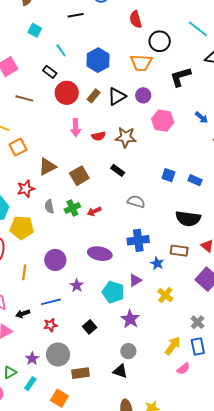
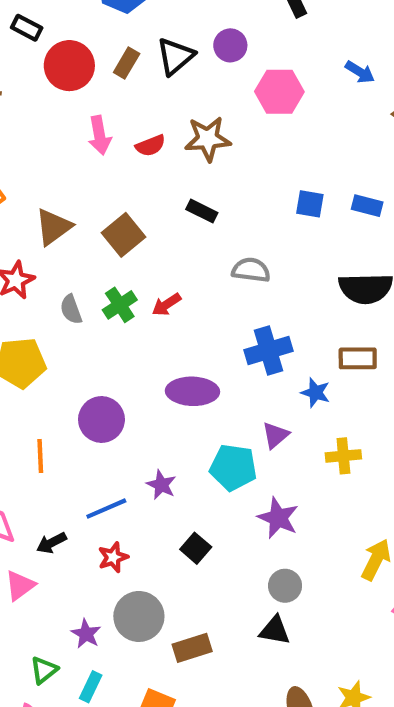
purple star: (77, 286) -> (161, 485), moved
yellow cross: (165, 295) -> (343, 456), turned -35

